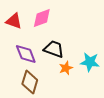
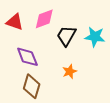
black trapezoid: (54, 49) -> (66, 36), moved, turned -80
cyan star: (90, 62) -> (95, 37), moved

